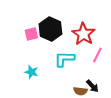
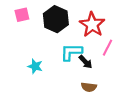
pink square: (31, 34) -> (22, 15), moved
black arrow: (92, 86) -> (86, 62), moved

